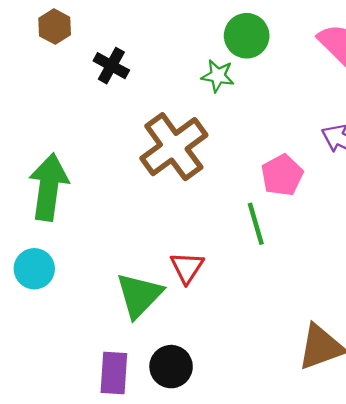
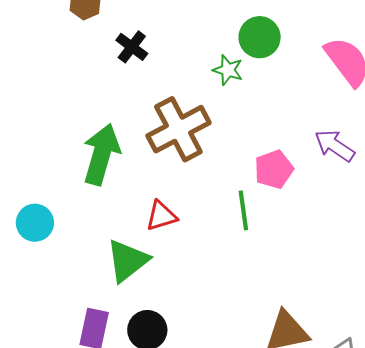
green arrow: (49, 187) -> (101, 154), moved
red triangle: (187, 267) -> (161, 216), moved, turned 32

